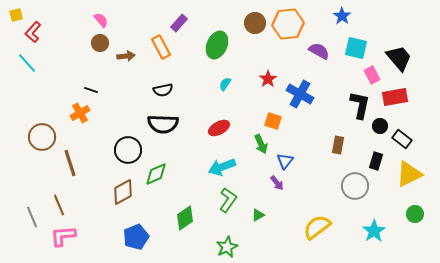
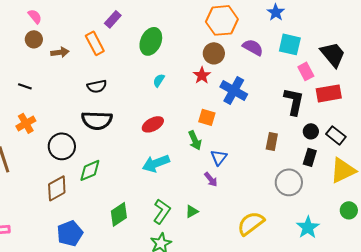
brown circle: (255, 23) -> (214, 53), moved
orange cross: (80, 113) -> (26, 123), moved
black circle: (380, 126) -> (311, 131), moved
green L-shape: (228, 200) -> (162, 211), moved

